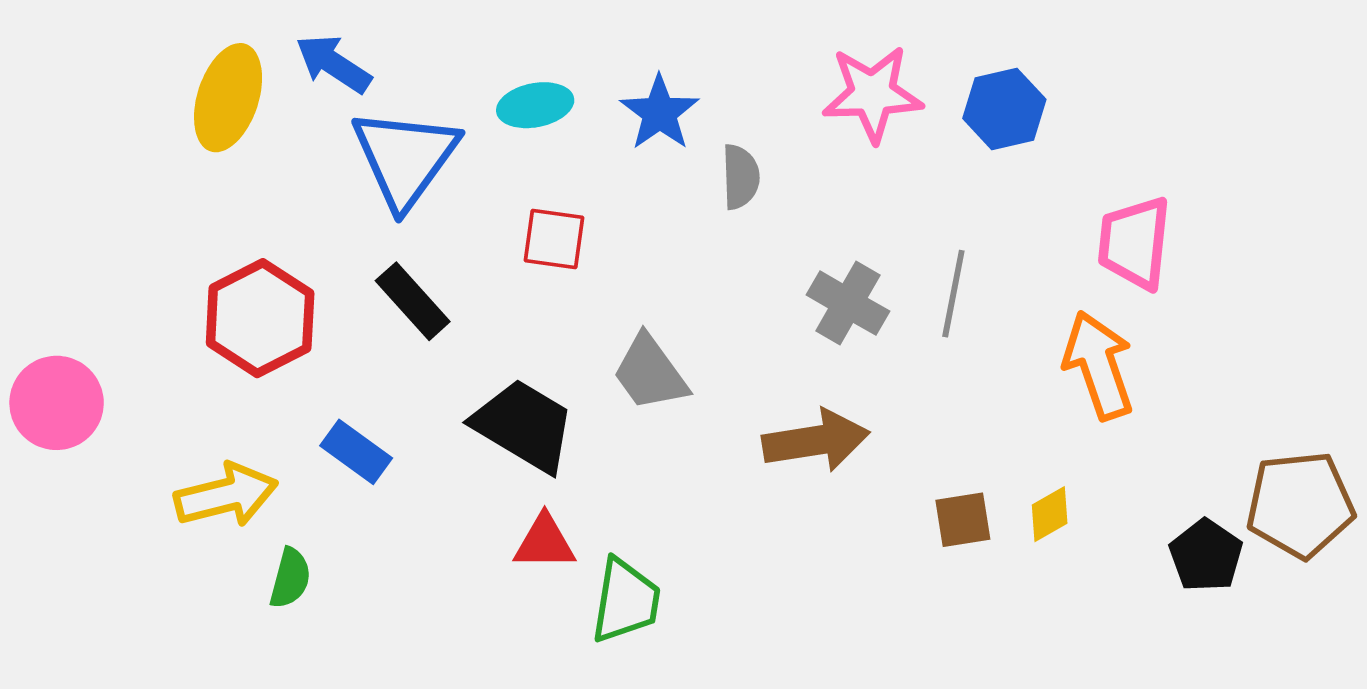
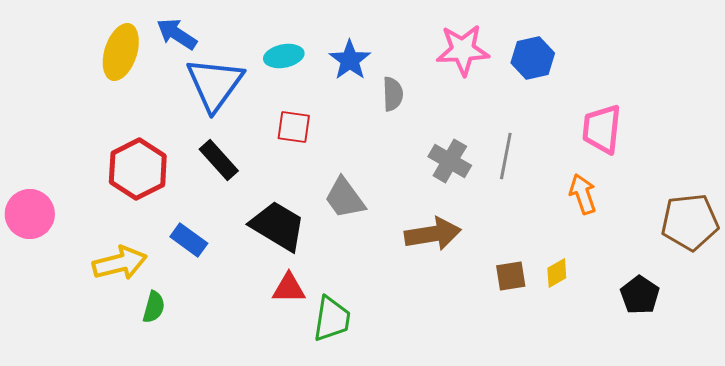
orange arrow: (1099, 365) -> (583, 194), size x0.7
brown pentagon: (1300, 505) -> (690, 222), moved

